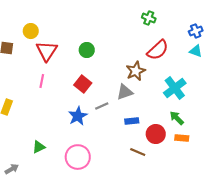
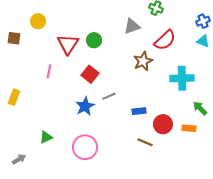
red triangle: (47, 51) -> (68, 44), moved
cyan cross: (175, 88) -> (182, 78), turned 35
gray triangle: (125, 92) -> (132, 26), moved
green arrow: (177, 118) -> (200, 108), moved

